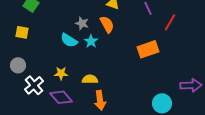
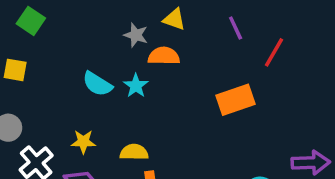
gray star: (82, 23) -> (136, 35), moved
orange semicircle: (107, 24) -> (164, 56), turned -60

